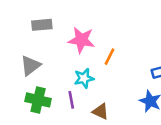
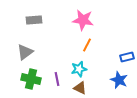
pink star: (81, 40) -> (83, 20), moved
cyan star: (84, 78) -> (79, 69), moved

